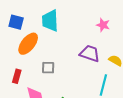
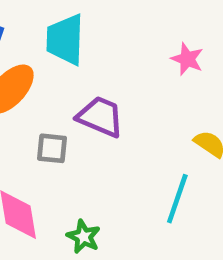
purple trapezoid: (90, 53) -> (100, 117), moved

